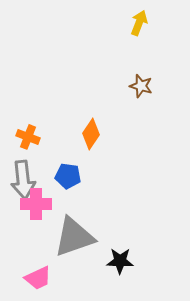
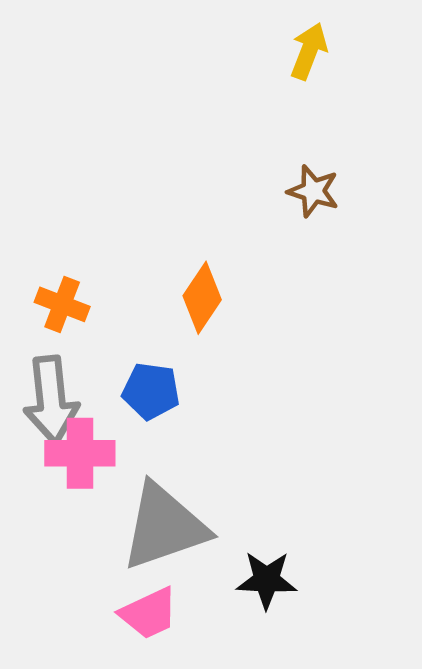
pink trapezoid: (38, 278) -> (149, 613), moved

